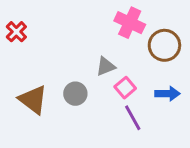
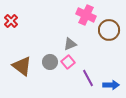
pink square: (125, 88) -> (68, 62), moved
blue arrow: (167, 94) -> (111, 85), moved

